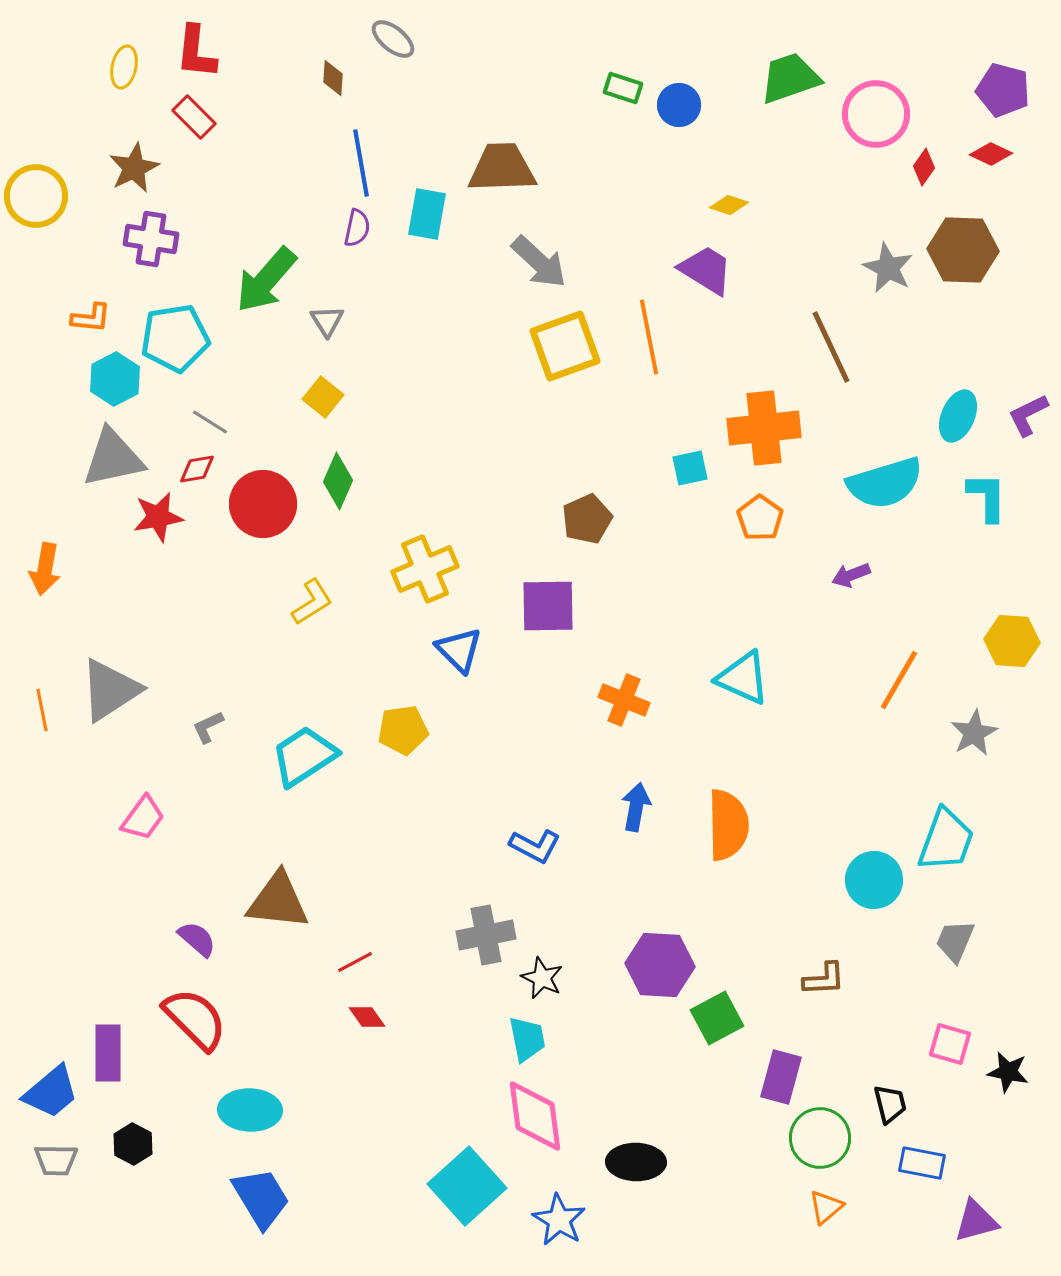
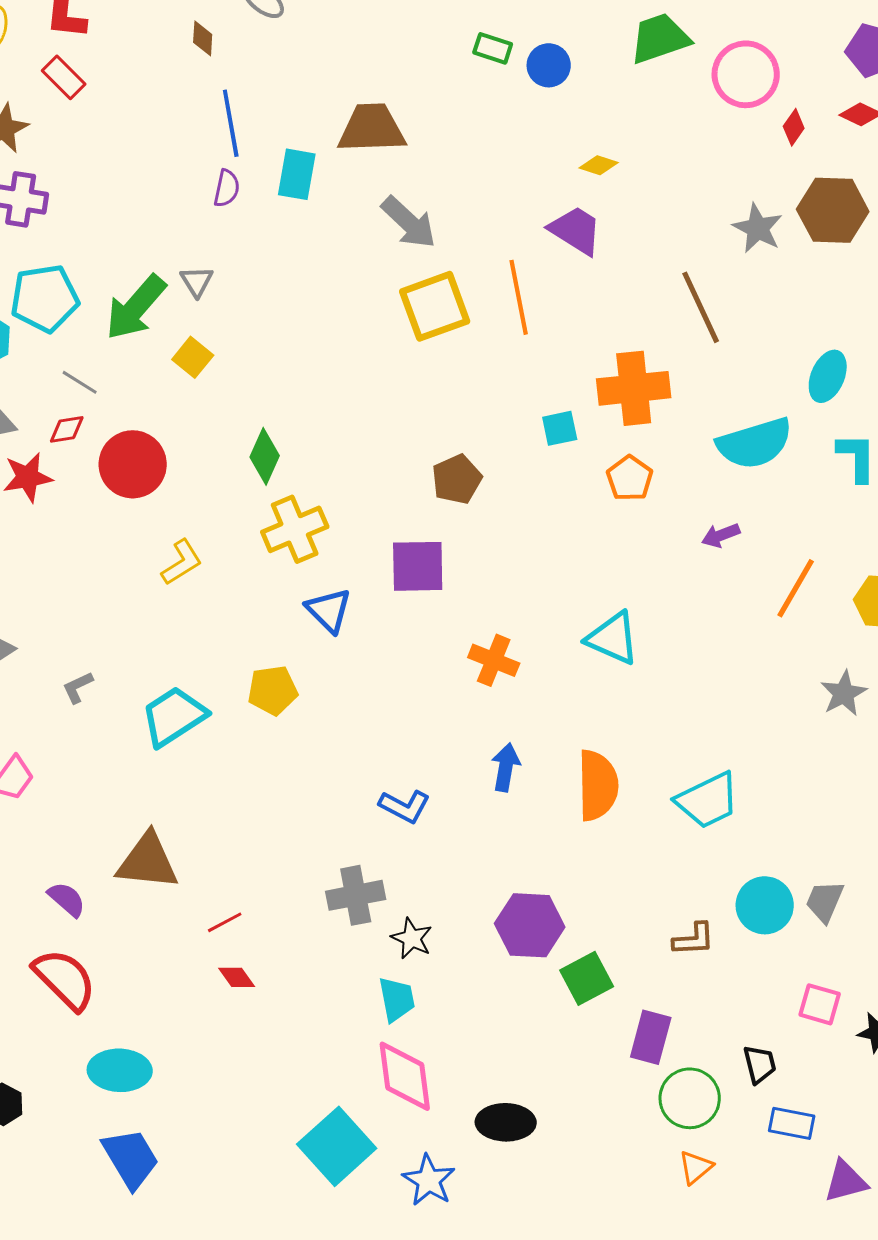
green arrow: (266, 280) -> (136, 307), moved
green diamond: (338, 481) -> (265, 456), moved
orange line: (899, 680) -> (796, 588), moved
cyan trapezoid: (946, 840) -> (708, 800), moved, turned 44
cyan circle: (874, 880) -> (765, 905), moved

